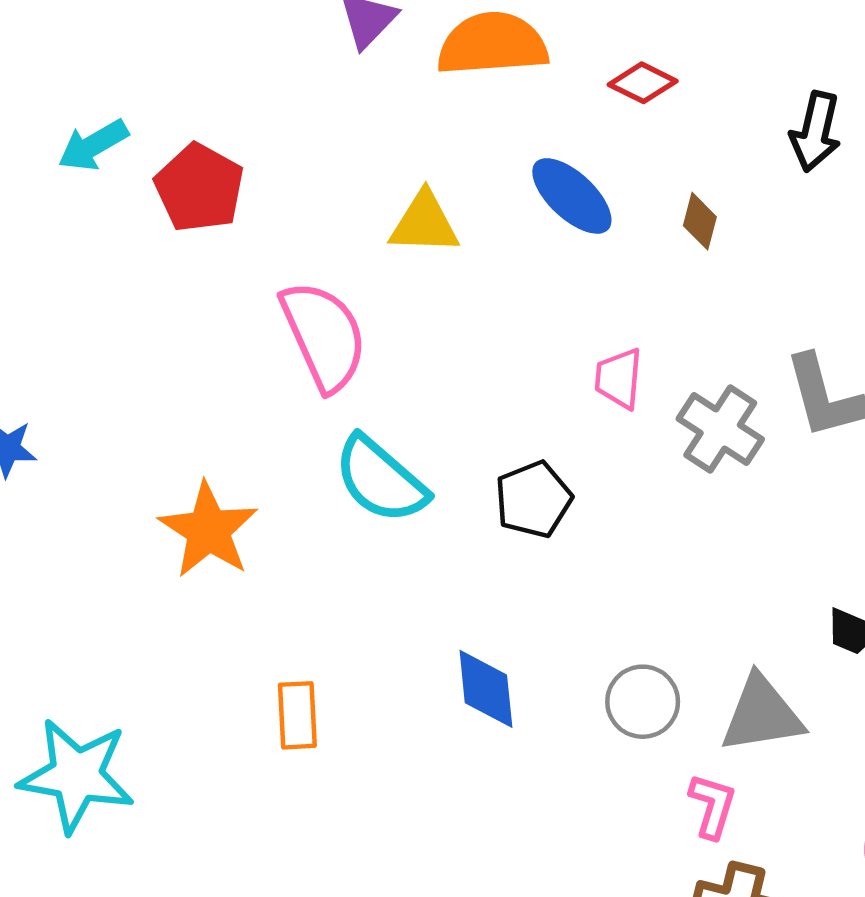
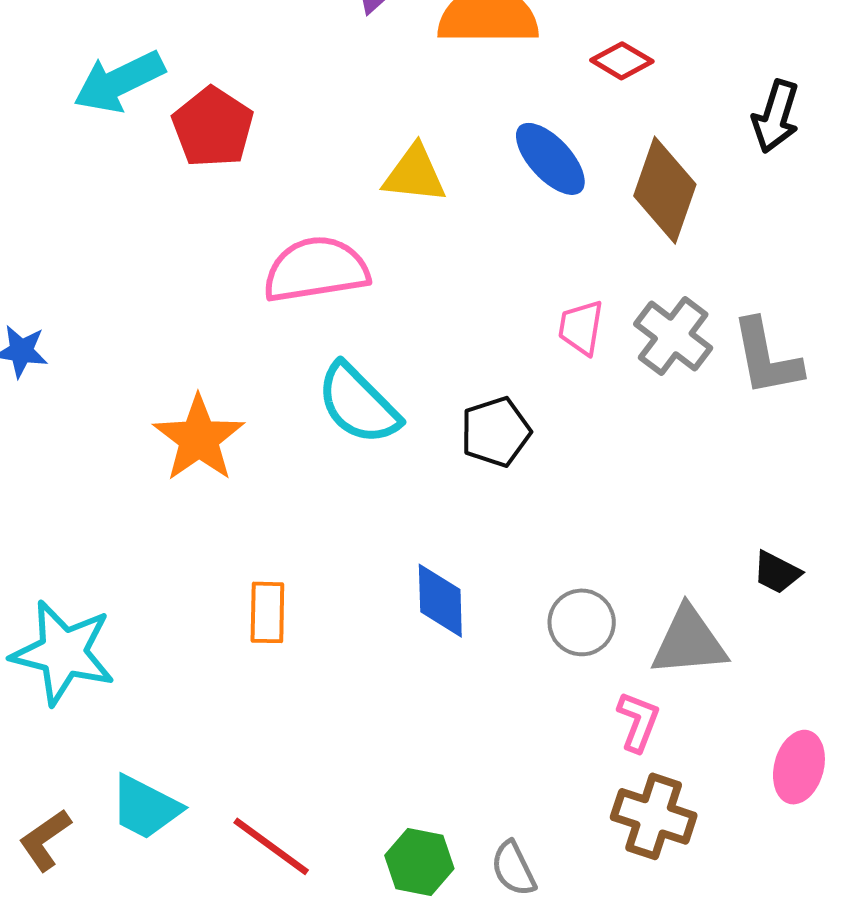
cyan arrow: (93, 145) -> (119, 82), size x1.4
brown diamond: (700, 221) -> (665, 190), size x2.0
pink semicircle: (324, 336) -> (316, 270), turned -79
gray cross: (720, 429) -> (673, 336), moved

